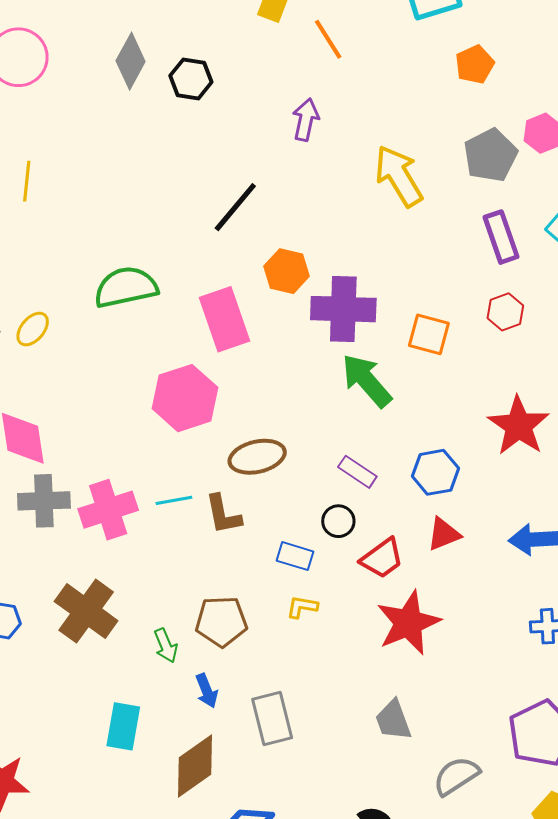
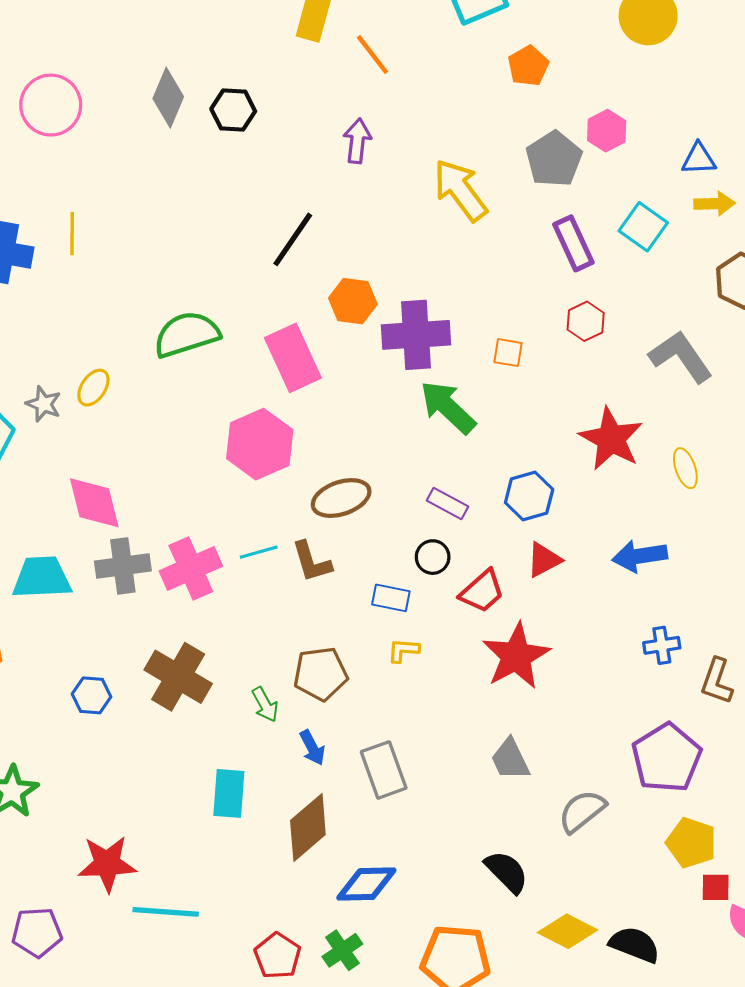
orange square: (429, 334) -> (508, 353), size x0.7

